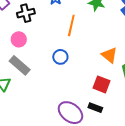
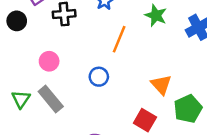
pink circle: (19, 39) -> (49, 61), moved
gray rectangle: (20, 65) -> (51, 99), moved

